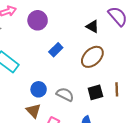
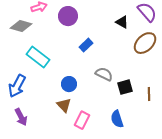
brown ellipse: (92, 57) -> (145, 43), moved
brown line: (117, 89) -> (149, 94), moved
gray semicircle: (65, 94) -> (104, 74), moved

